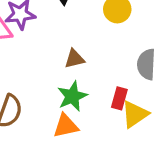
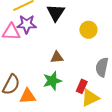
orange triangle: (66, 126) -> (28, 96), moved

